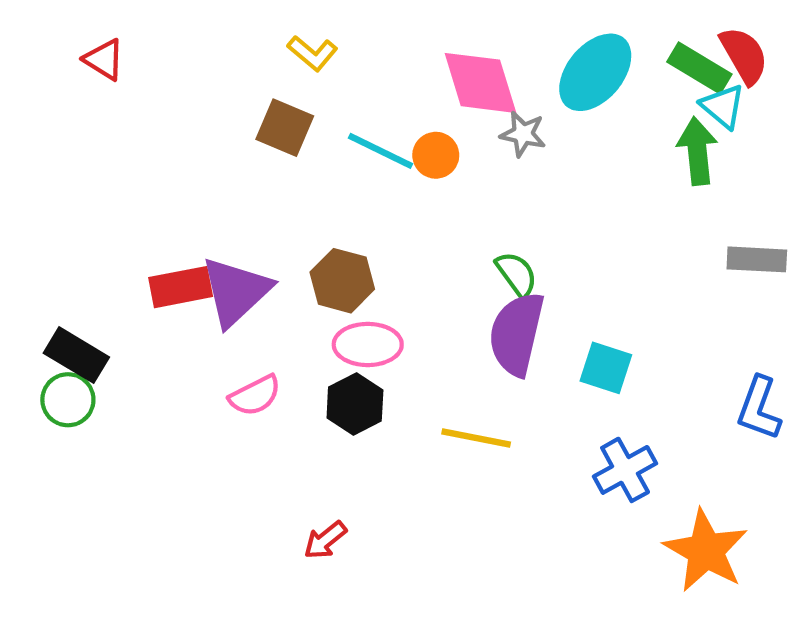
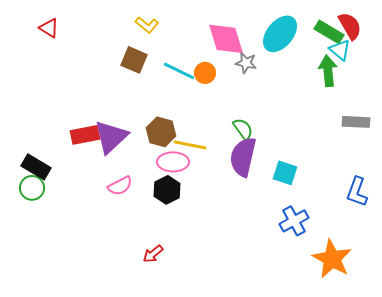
yellow line: (476, 438) -> (190, 145), moved

